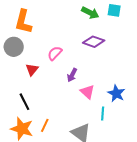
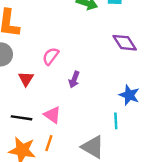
purple diamond: (94, 42) -> (125, 43), moved, turned 45
pink triangle: (87, 92) -> (52, 115), moved
black line: (24, 102) -> (22, 118), turned -48

